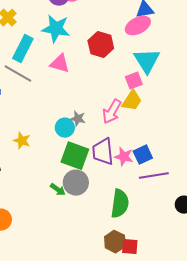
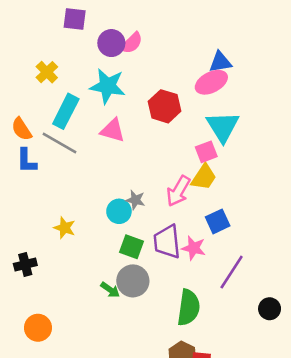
blue square: (143, 155) -> (218, 221), moved
green square: (75, 156) -> (132, 247), size x0.7
purple line: (154, 176) -> (232, 272), turned -48

